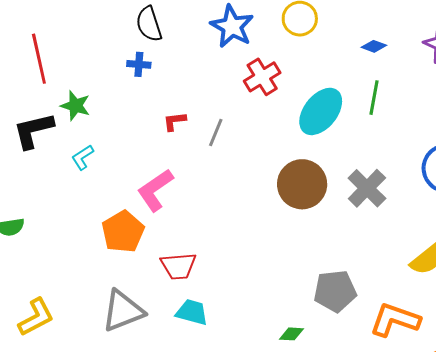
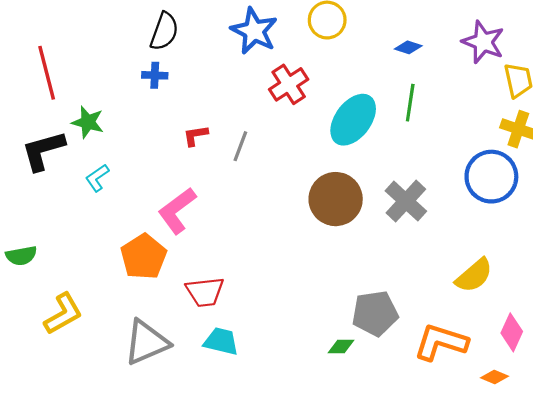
black semicircle: (149, 24) -> (164, 31), turned -141
yellow L-shape: (36, 317) -> (63, 314), moved
green diamond: (292, 334) -> (341, 347), moved

